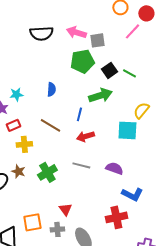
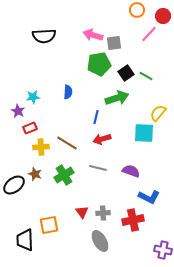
black semicircle: (41, 33) -> (44, 36), moved
brown line: (50, 125) -> (67, 143), moved
gray cross: (57, 229) -> (103, 213), moved

